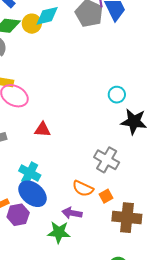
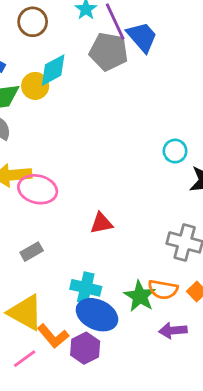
red triangle: (43, 130) -> (101, 223), moved
purple arrow: (72, 213) -> (173, 331), moved
green star: (59, 232) -> (140, 296), moved, turned -30

